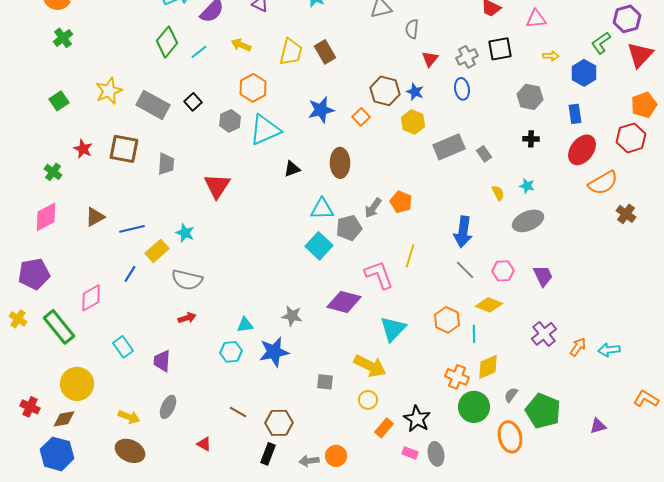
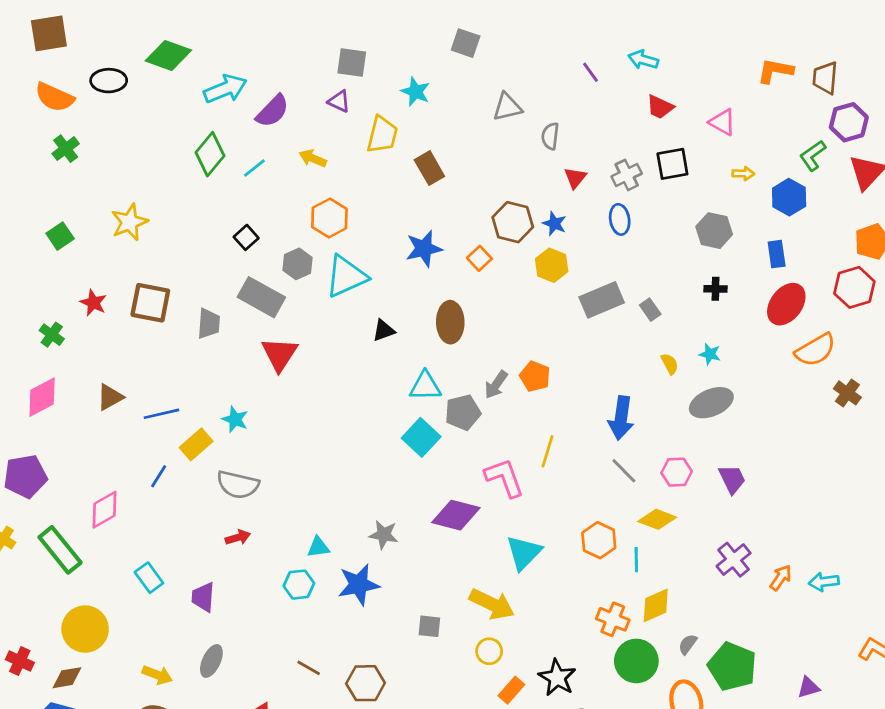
pink triangle: (536, 19) -> (722, 122), turned 35
yellow trapezoid: (291, 52) -> (382, 135), moved
gray rectangle: (153, 105) -> (261, 297), moved

